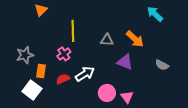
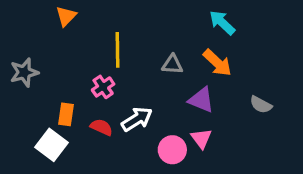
cyan arrow: (155, 14) -> (222, 23), moved
gray star: (25, 55) -> (24, 72), moved
red semicircle: (63, 79) -> (101, 127), turned 48
pink triangle: (127, 97) -> (201, 138), moved

